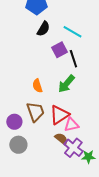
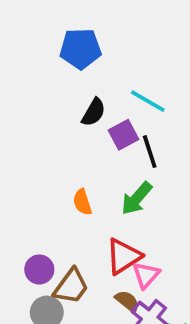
black semicircle: (43, 29) -> (94, 112), moved
brown trapezoid: (35, 112) -> (71, 286), moved, turned 55
pink triangle: (71, 125) -> (146, 275), turned -35

